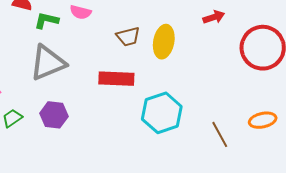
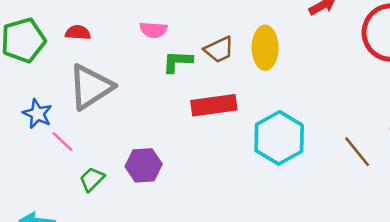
green L-shape: (46, 20) -> (177, 62), moved
gray triangle: (48, 63) -> (91, 87), moved

